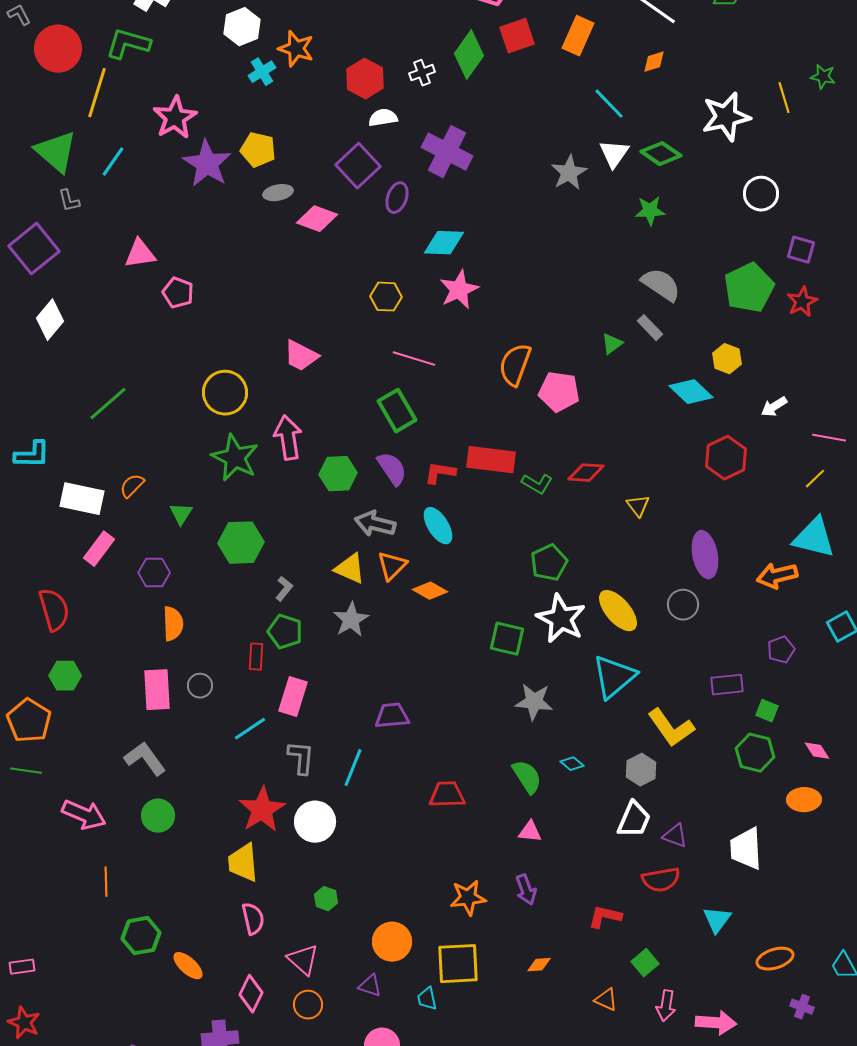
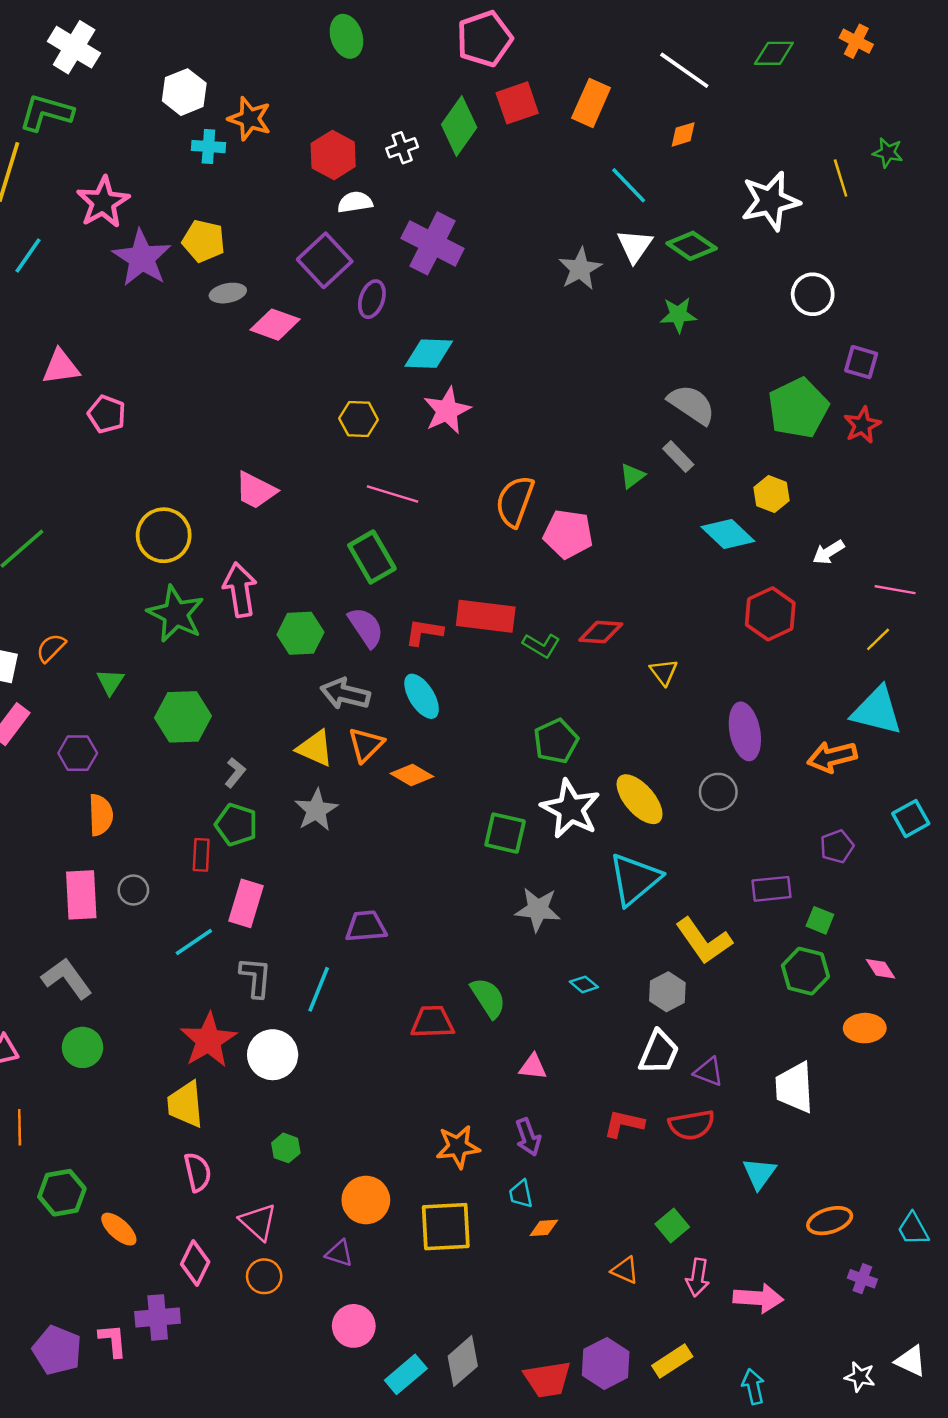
cyan cross: (262, 72) -> (208, 147), turned 36
green semicircle: (527, 777) -> (488, 998), moved
red L-shape: (605, 917) -> (624, 1124), moved
cyan trapezoid: (427, 999) -> (521, 1194), moved

